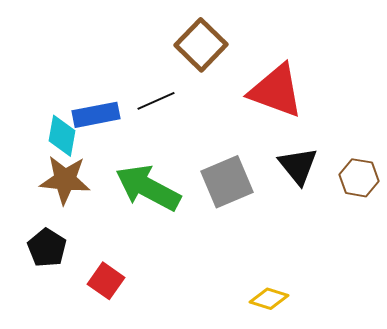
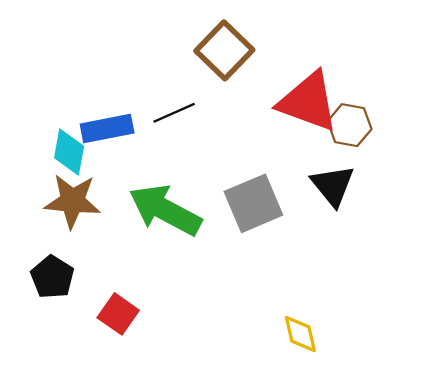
brown hexagon: (359, 178) -> (350, 125), moved
yellow diamond: (269, 299) -> (300, 334), turned 60

